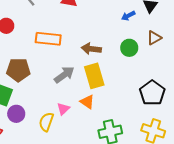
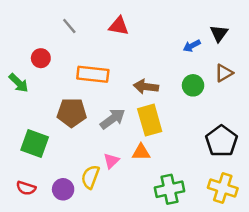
brown pentagon: (18, 70) -> (72, 113), moved
orange triangle: (87, 102) -> (141, 152), turned -35
purple circle: (16, 114) -> (63, 189), moved

